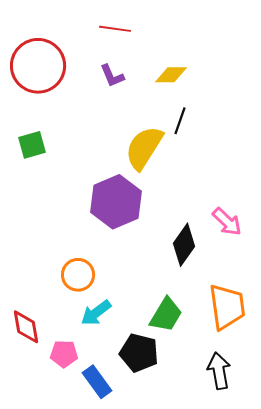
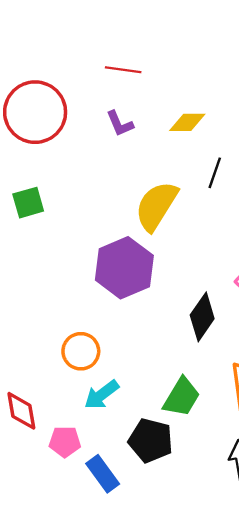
black line: (180, 121) -> (215, 173), moved

